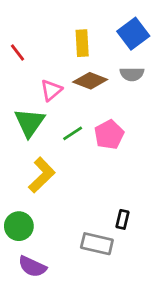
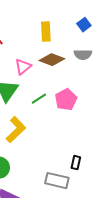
blue square: (133, 34) -> (84, 25), size x0.6

